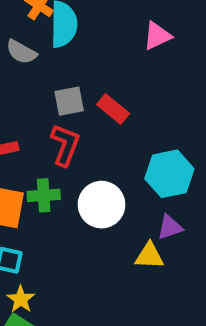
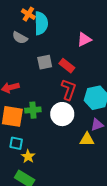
pink triangle: (157, 36) -> (84, 39), moved
red L-shape: (65, 145) -> (69, 90), moved
yellow star: (21, 299) -> (28, 156), moved

